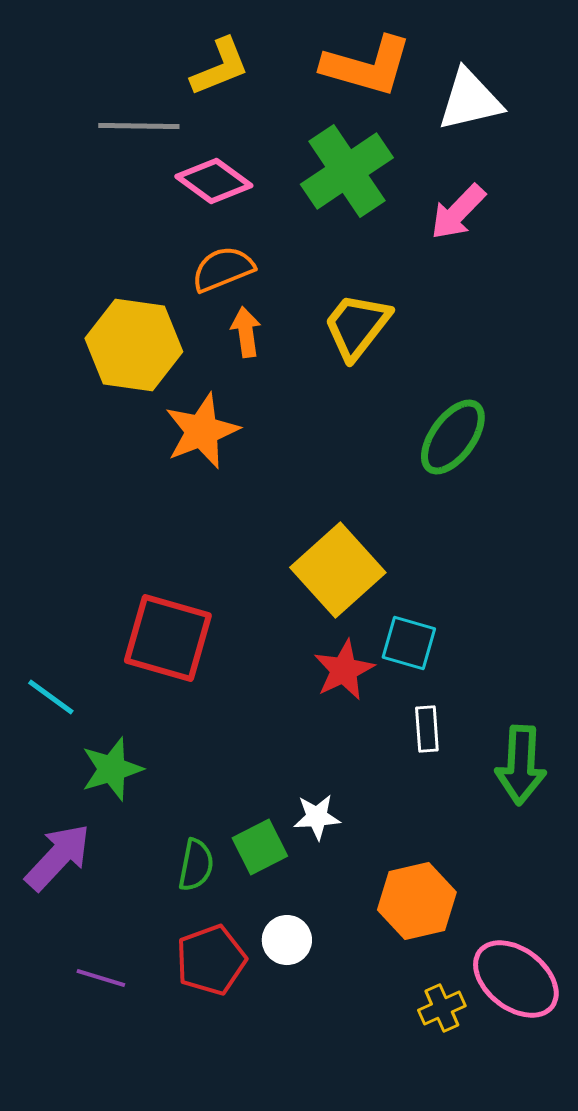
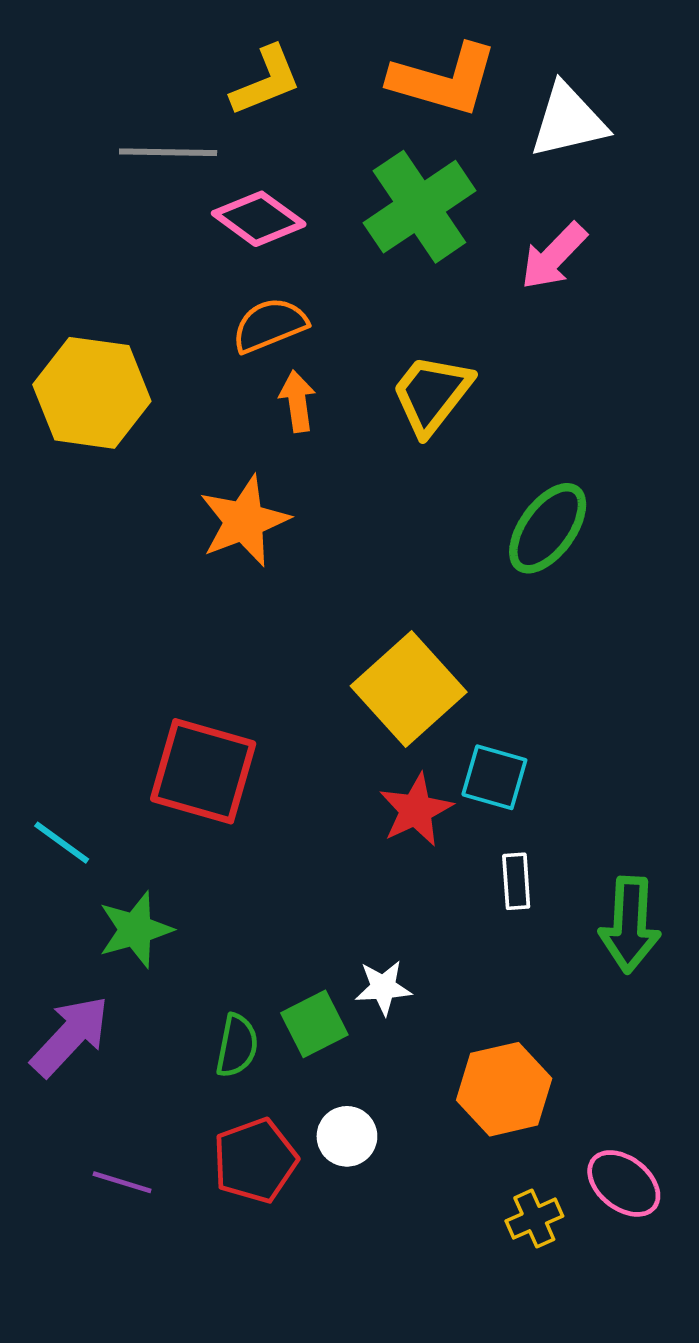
yellow hexagon: (134, 345) -> (92, 393), moved
pink ellipse: (516, 979) -> (624, 1183), size x0.7

